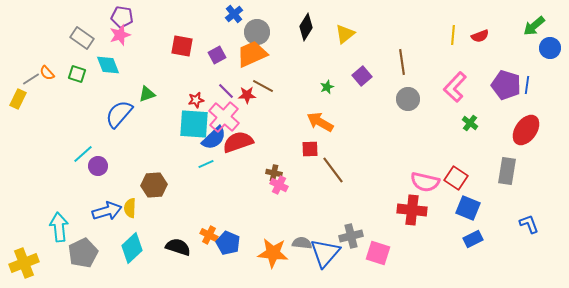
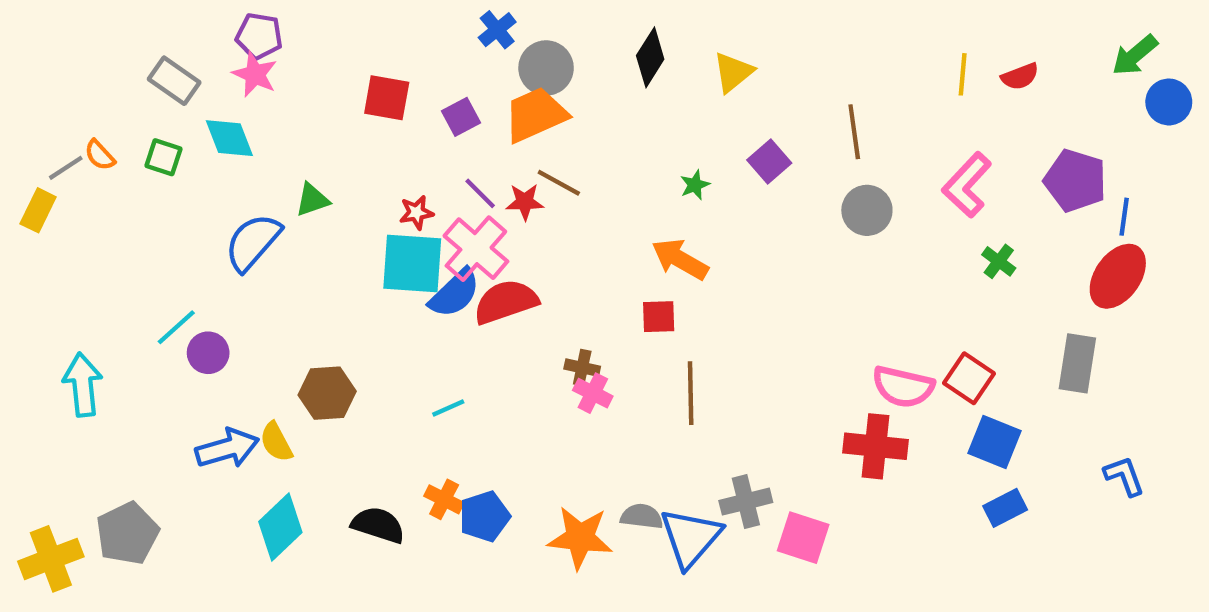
pink star: (120, 35) -> (255, 74), turned -30
blue line: (527, 85) -> (1124, 217), moved
cyan line: (206, 164) -> (448, 408), moved
brown line: (333, 170) -> (691, 393), moved, turned 36
yellow semicircle: (130, 208) -> (276, 442), turned -30
cyan arrow: (59, 227) -> (83, 385), moved
blue pentagon: (228, 243) -> (484, 516), turned 30
gray pentagon: (83, 253) -> (127, 533), moved

